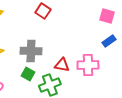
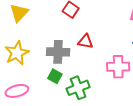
red triangle: (62, 65) -> (85, 41), moved

